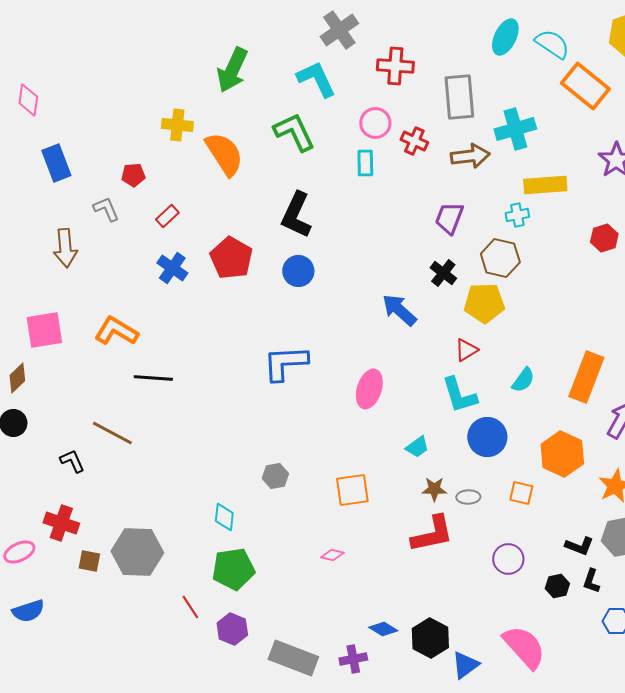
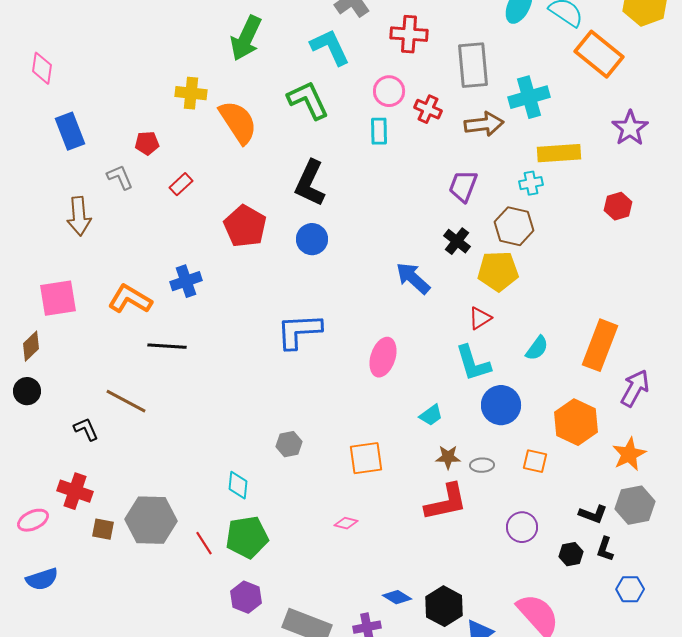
blue cross: (172, 268) -> (186, 281), moved, turned 36
red line: (190, 607) -> (204, 543), moved

